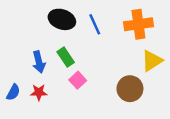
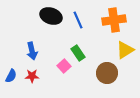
green rectangle: (66, 57) -> (78, 53), moved

